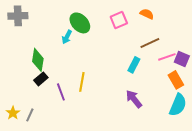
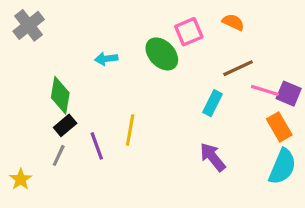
gray cross: (18, 16) -> (29, 25), turned -36
green ellipse: (80, 23) -> (162, 54), moved
cyan arrow: (67, 37) -> (106, 59), turned 56
pink line: (167, 57) -> (265, 90), turned 36
gray line: (30, 115) -> (59, 155), moved

